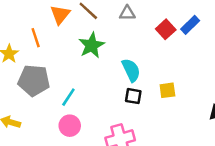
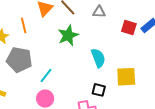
red square: (166, 29) -> (129, 27), turned -35
yellow square: (167, 90) -> (126, 77), size x1.5
black square: (133, 96) -> (99, 90), moved

